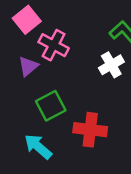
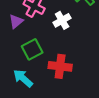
white cross: (111, 65) -> (62, 20), moved

